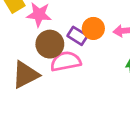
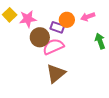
brown triangle: (26, 75) -> (56, 73), moved

